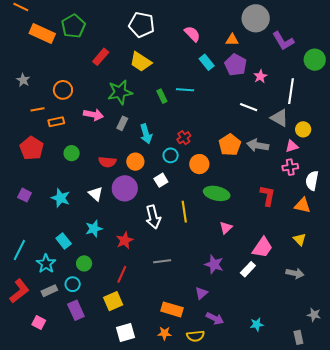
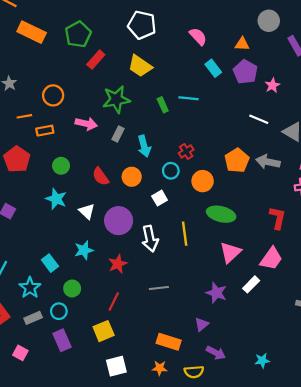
gray circle: (256, 18) -> (269, 21), size x0.7
green pentagon: (73, 26) -> (78, 34), moved
red semicircle: (107, 162) -> (101, 176), turned 48
purple circle: (125, 188) -> (119, 221), moved
cyan star: (61, 198) -> (56, 199), moved
pink triangle: (226, 228) -> (230, 252), size x1.5
pink trapezoid: (262, 247) -> (271, 259), moved
white rectangle: (248, 269) -> (251, 284), moved

